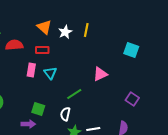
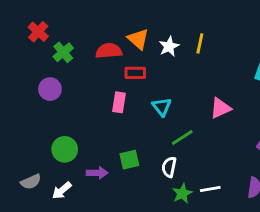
red semicircle: (14, 45) -> (109, 51), moved
cyan triangle: (50, 73) -> (162, 107), moved
green square: (38, 109) -> (129, 160), turned -32
purple arrow: (28, 124) -> (97, 173), moved

